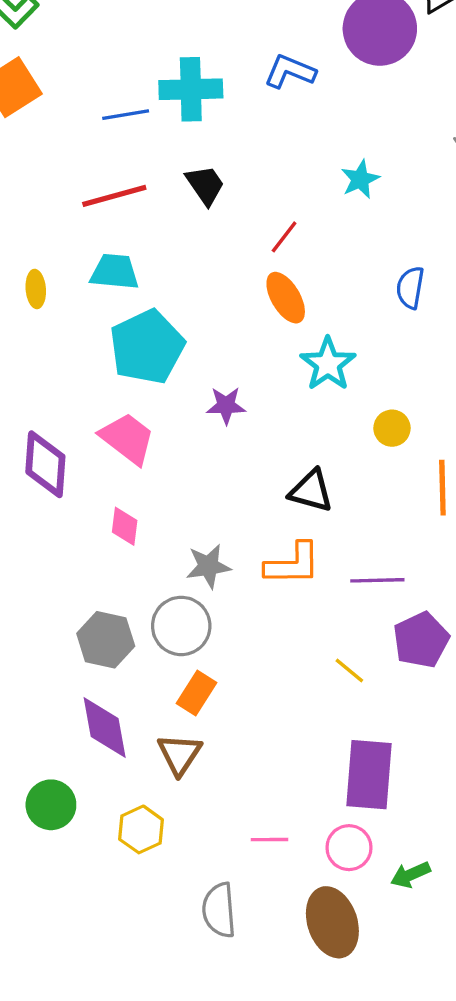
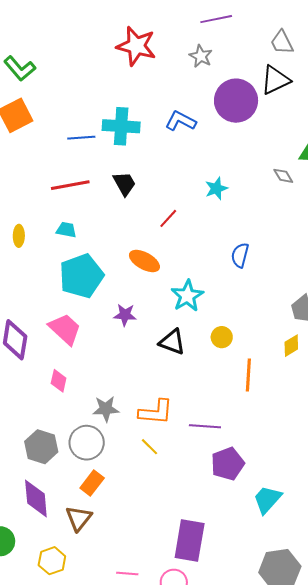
cyan trapezoid: (115, 272) -> (66, 230), size x0.7
orange ellipse: (286, 298) -> (144, 261), moved, turned -36
black triangle: (311, 491) -> (172, 342), moved
yellow line: (349, 670) -> (149, 447), moved

